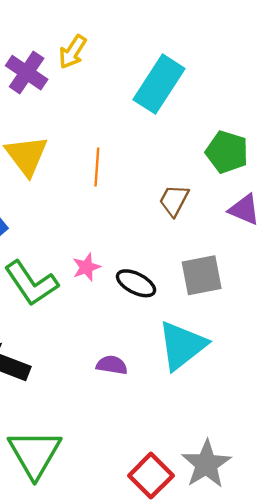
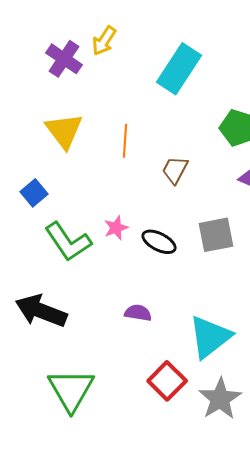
brown trapezoid: (174, 200) -> (175, 170), moved
cyan triangle: (182, 345) -> (210, 337), moved
red square: (151, 476) -> (167, 381), moved

